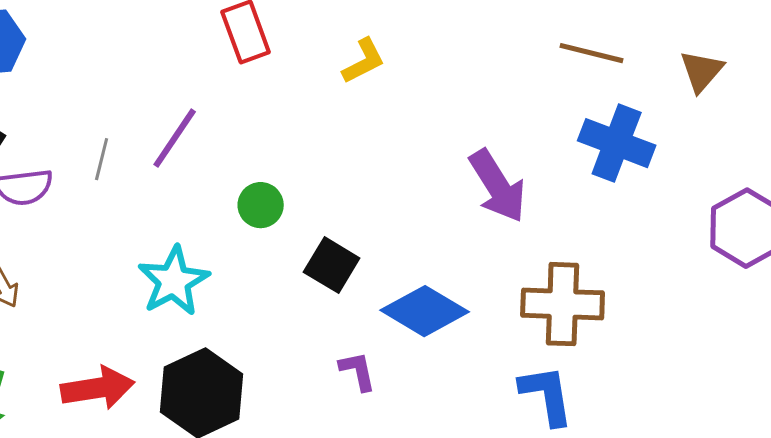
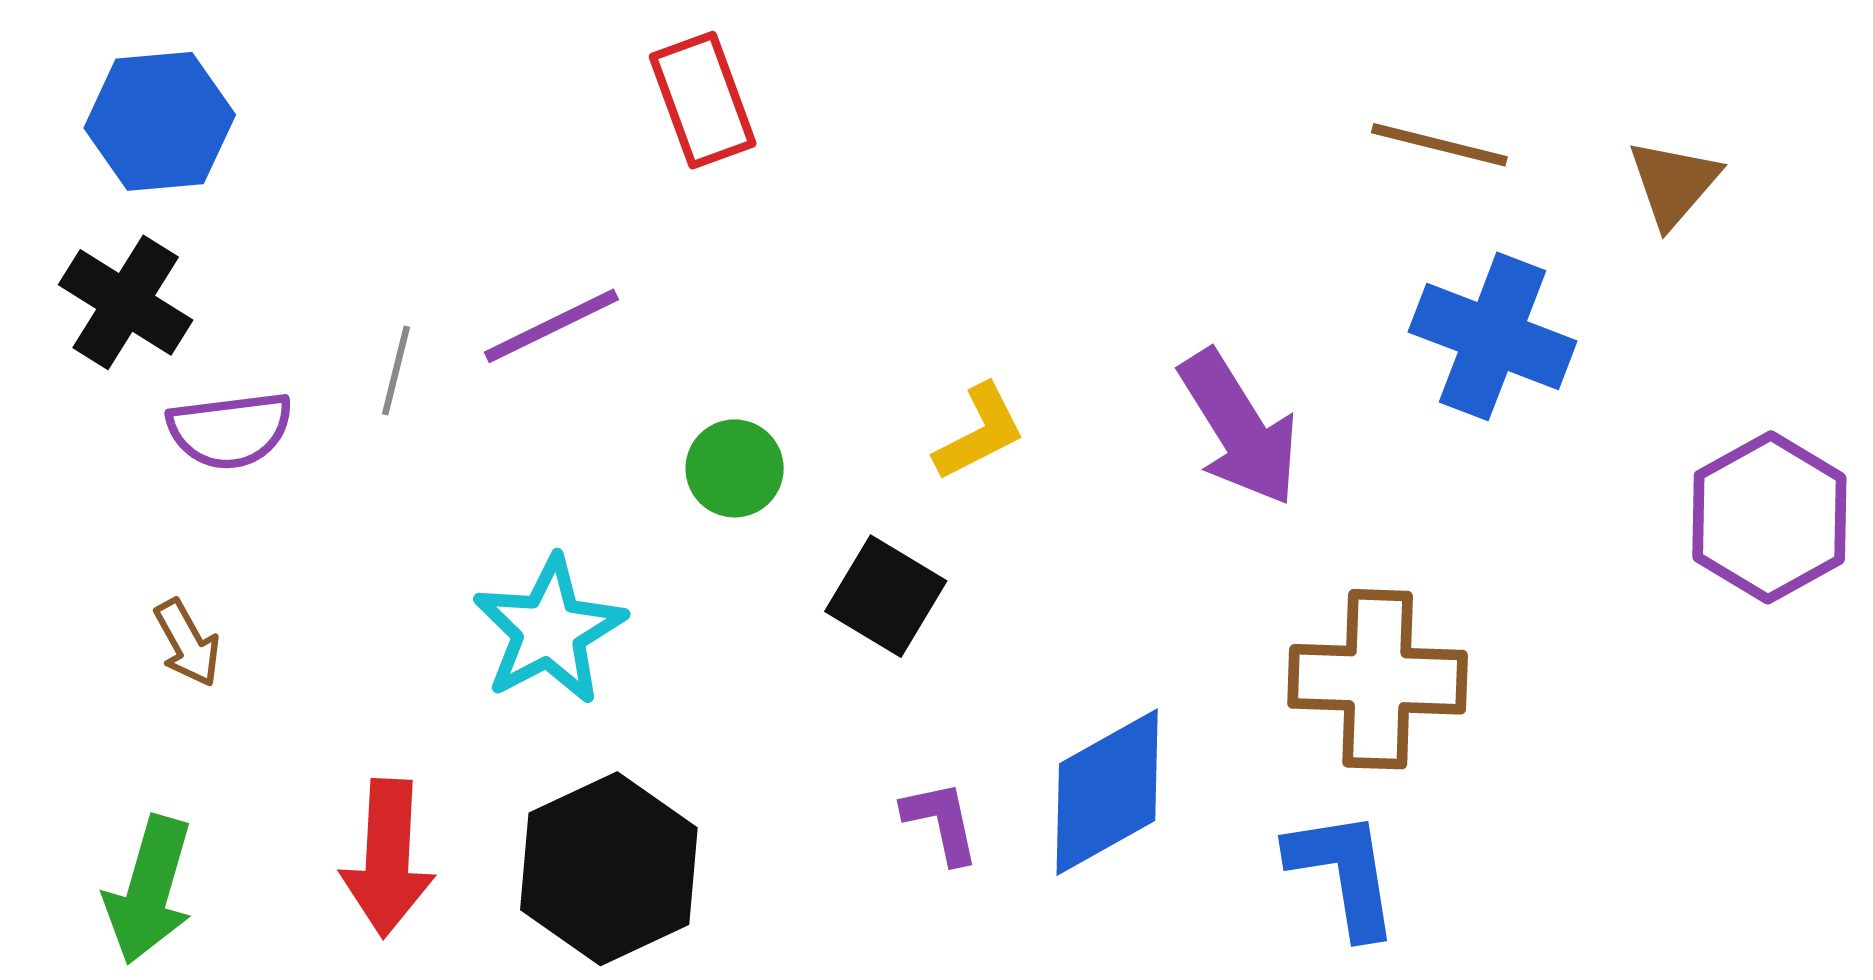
yellow L-shape: (364, 61) -> (979, 432), moved
purple line: (175, 138) -> (551, 326), turned 30
blue diamond: (425, 311) -> (1107, 792), moved, turned -60
red arrow: (98, 388) -> (388, 858), turned 102

